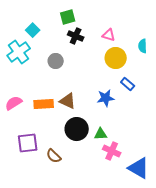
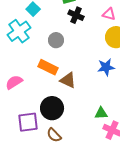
blue star: (106, 98) -> (106, 67), moved
orange rectangle: (44, 104) -> (48, 67), moved, turned 30
black circle: (77, 129) -> (52, 108), moved

